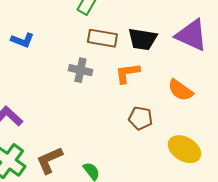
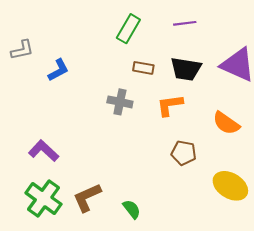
brown rectangle: (102, 38) -> (143, 68), size x0.7
blue L-shape: (22, 40) -> (58, 70), turned -50

